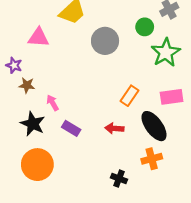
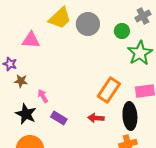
gray circle: (105, 41) -> (88, 24), moved
orange rectangle: (130, 96) -> (109, 90), size x1.4
black ellipse: (154, 126) -> (130, 116), turned 32

